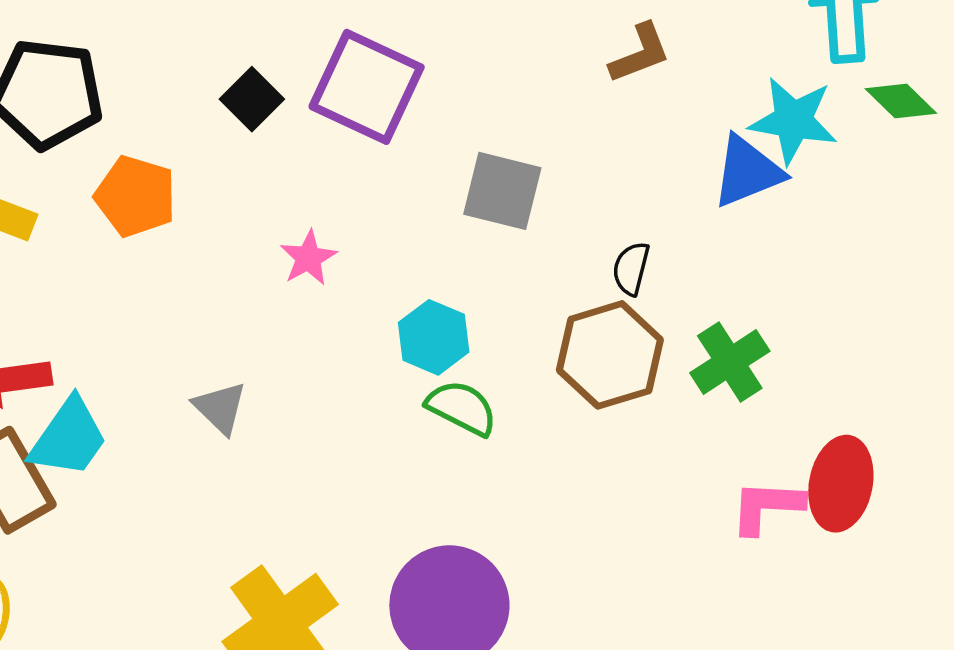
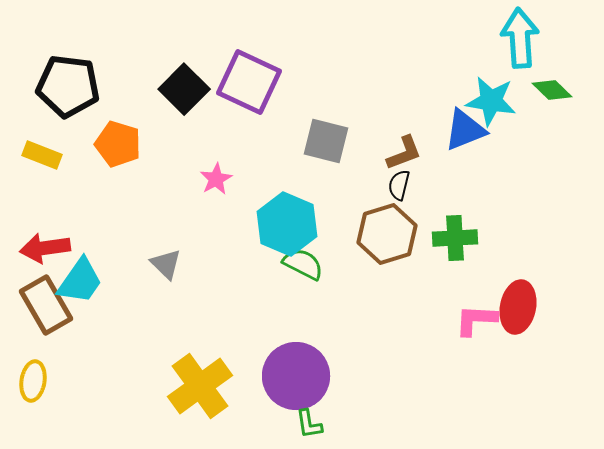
brown L-shape: (640, 53) -> (404, 153), moved
black square: (252, 99) -> (184, 89), size x1.4
cyan hexagon: (434, 337) -> (287, 224), size x1.5
green cross: (730, 362) -> (455, 238), turned 30

